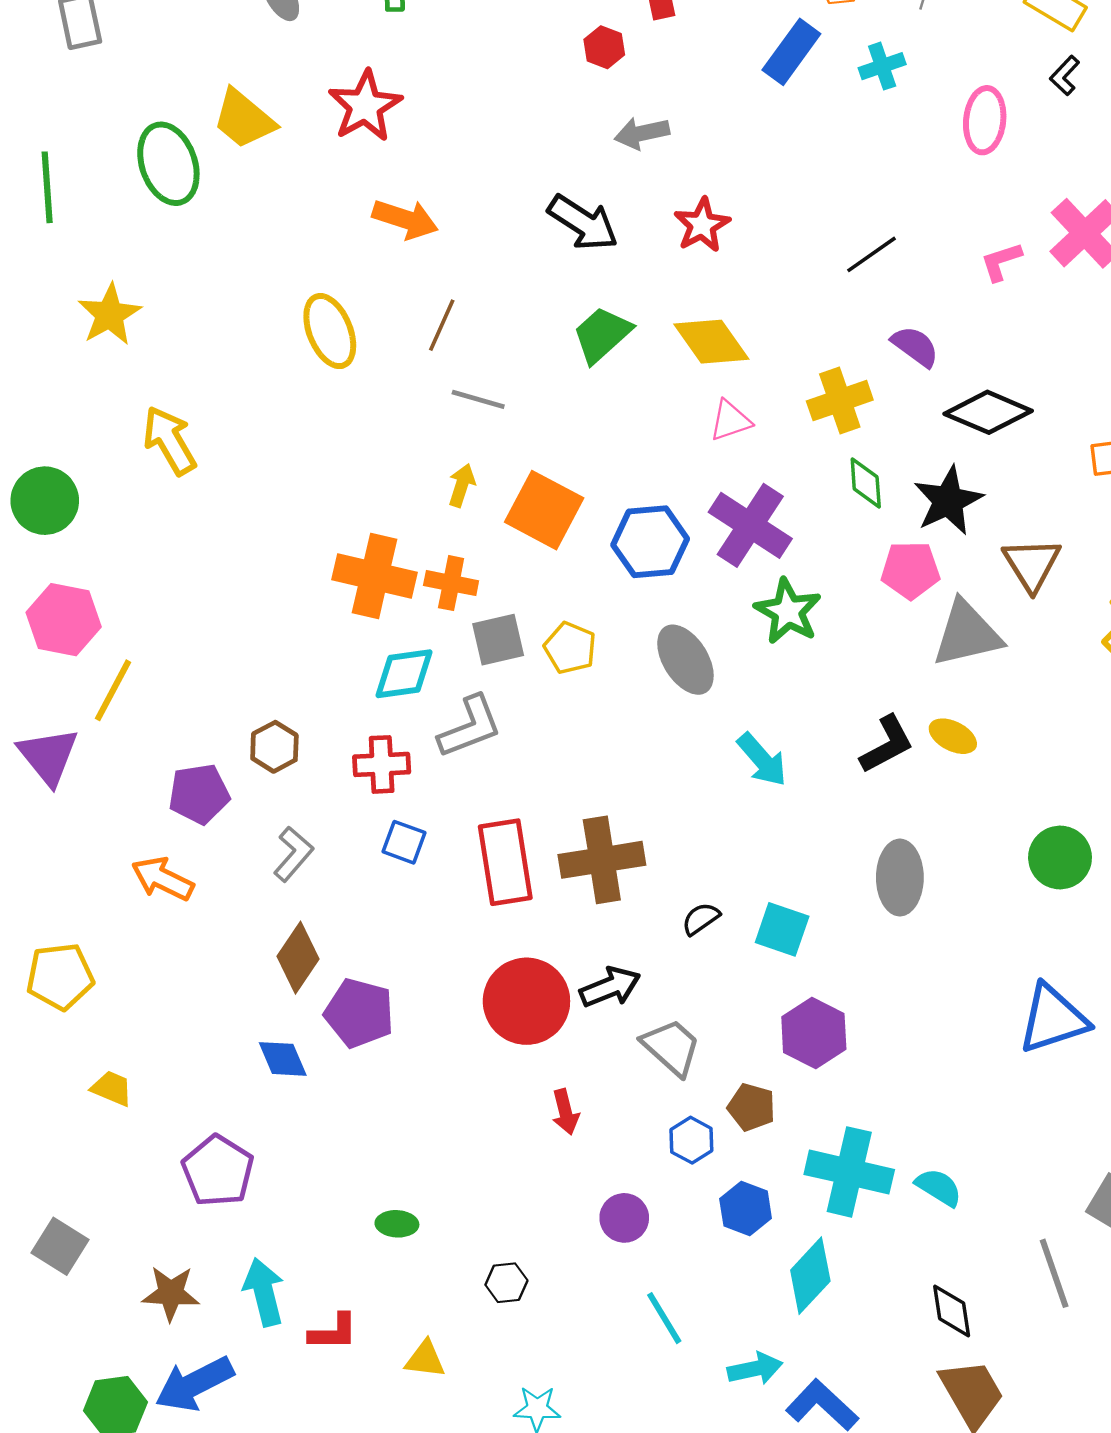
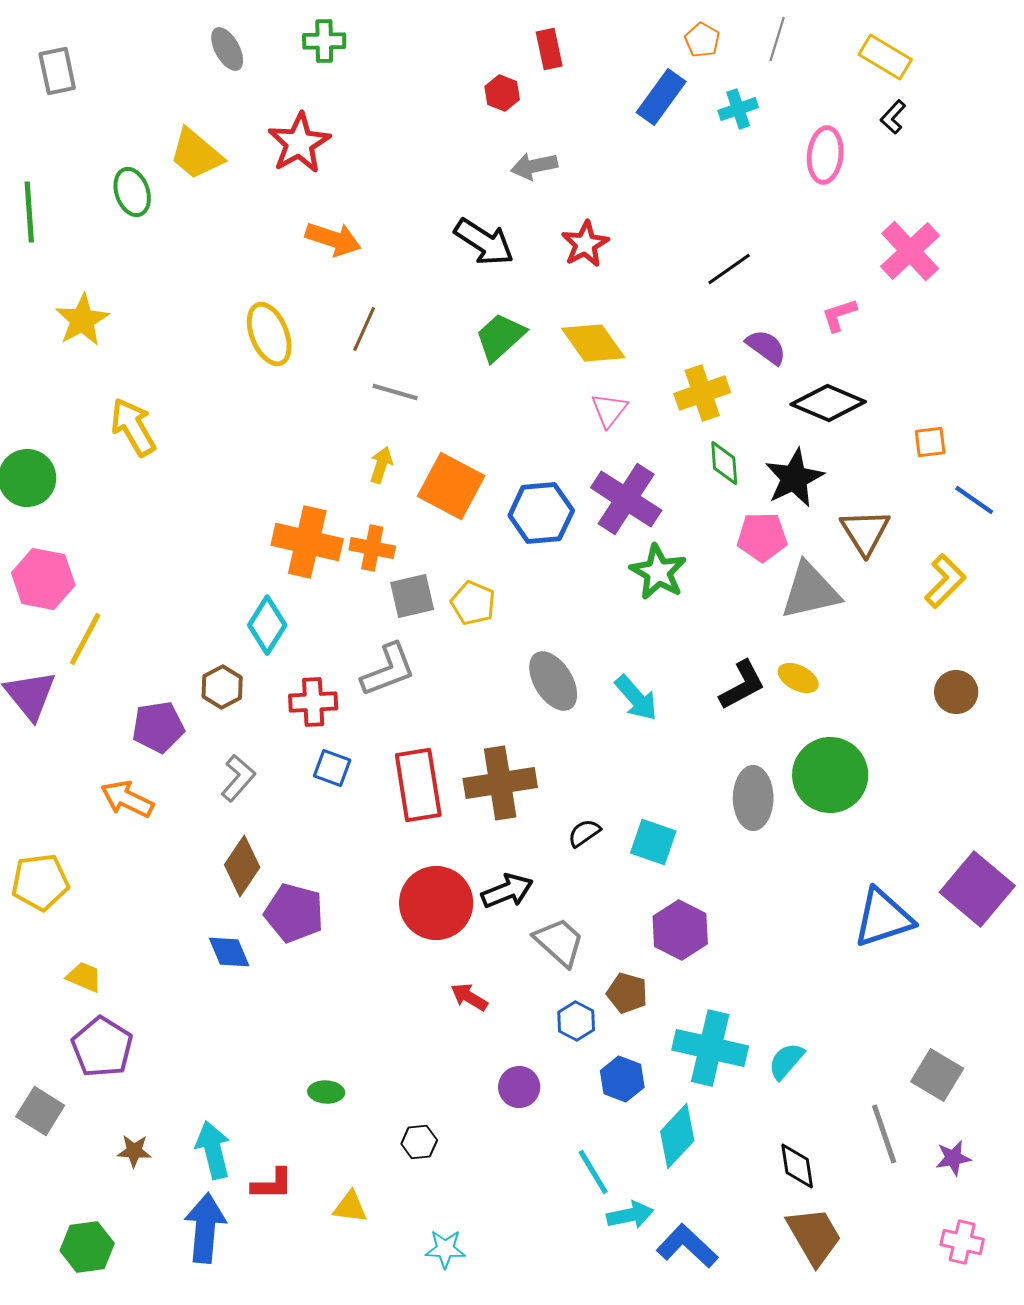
green ellipse: (168, 164) -> (132, 192), size x0.7
pink L-shape: (1001, 262) -> (839, 315), moved
pink triangle: (730, 421) -> (609, 410), turned -33
gray ellipse: (685, 660) -> (553, 681), moved
cyan diamond: (404, 674) -> (267, 625), moved, turned -50
green circle: (1060, 858) -> (830, 775), moved, size x1.4
red arrow: (565, 1112) -> (469, 997), turned 135
purple pentagon: (218, 1171) -> (102, 1047), moved
cyan semicircle: (939, 1187) -> (786, 1061), turned -81
brown star: (171, 1293) -> (134, 1151), size x0.7
cyan line: (664, 1318) -> (593, 1172), moved
blue arrow: (194, 1384) -> (205, 1228), moved, turned 122

